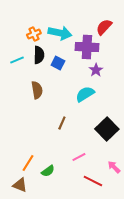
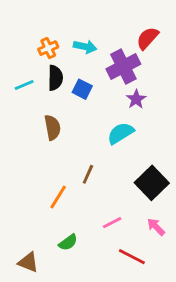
cyan arrow: (60, 33) -> (85, 47), size x0.7
purple cross: (87, 47) -> (123, 67), turned -30
orange line: (28, 163) -> (58, 197), moved
pink arrow: (114, 167) -> (156, 227), moved

